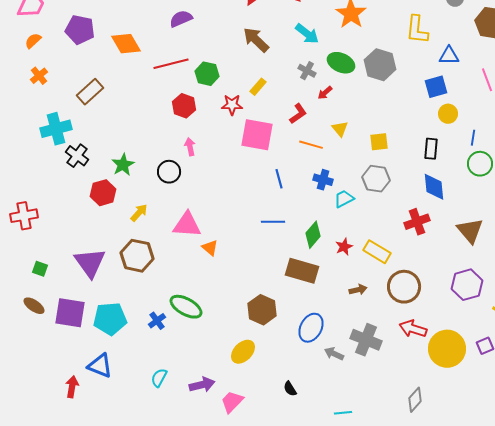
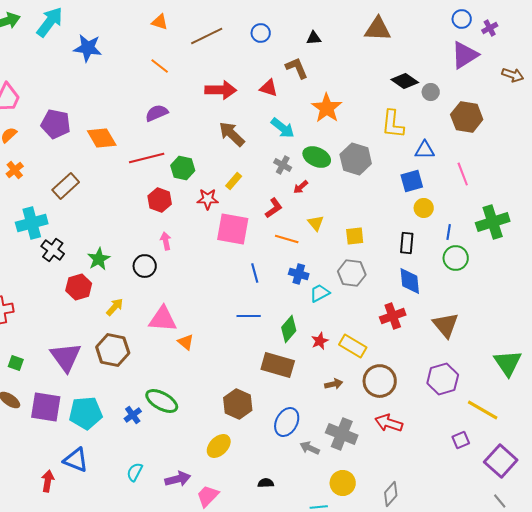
yellow circle: (447, 349) -> (343, 483), moved, size x0.7
black semicircle: (290, 389) -> (266, 483), turned 119

